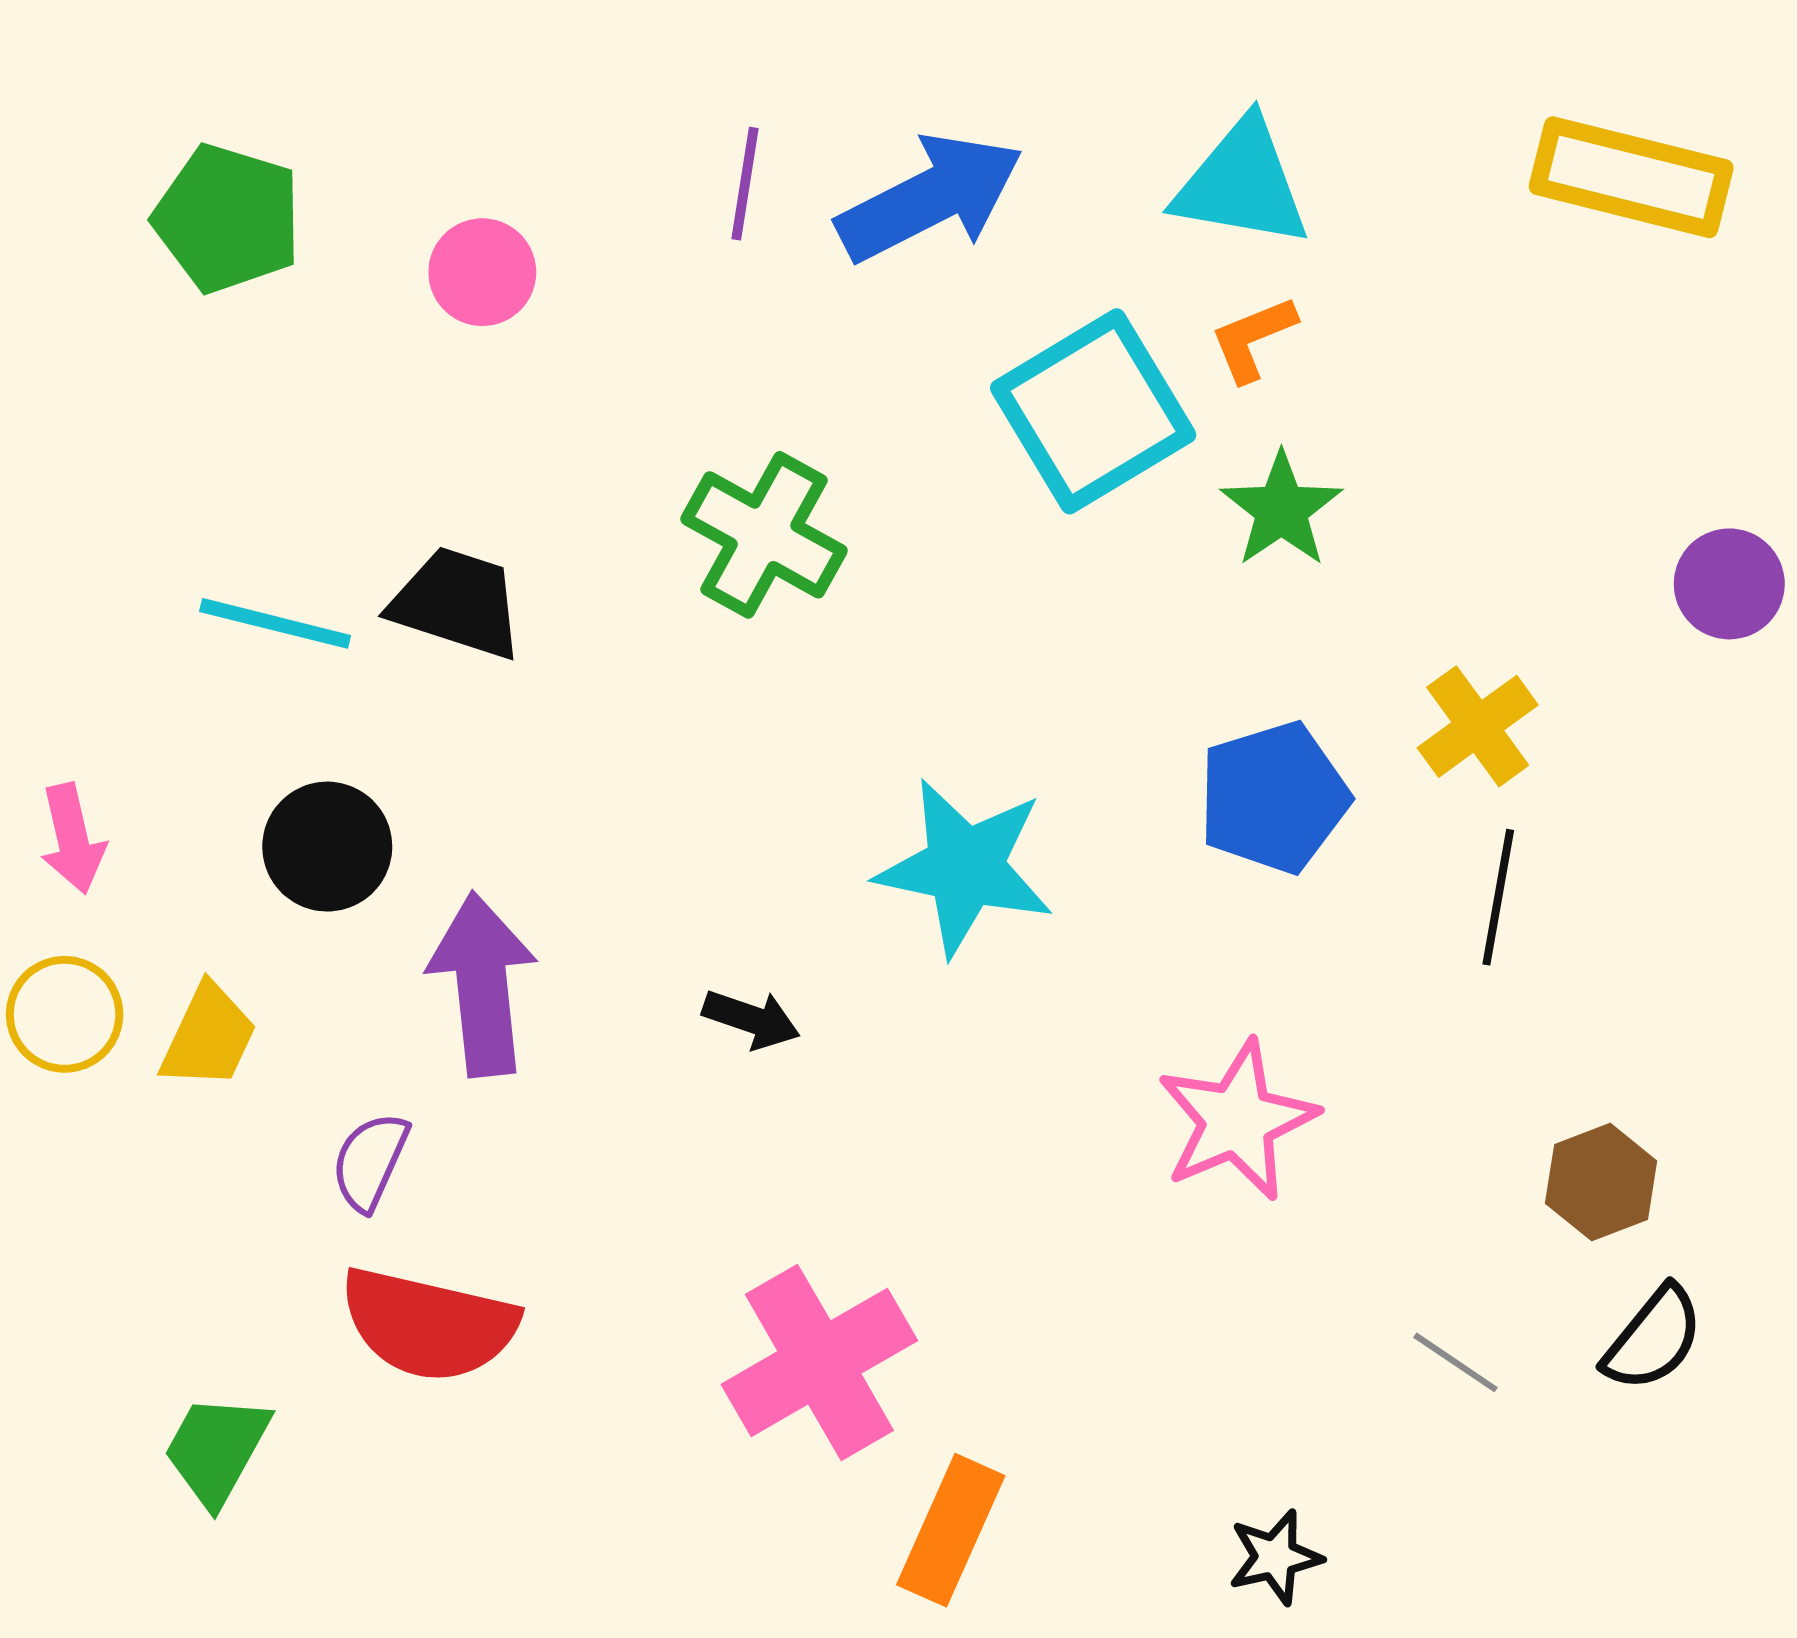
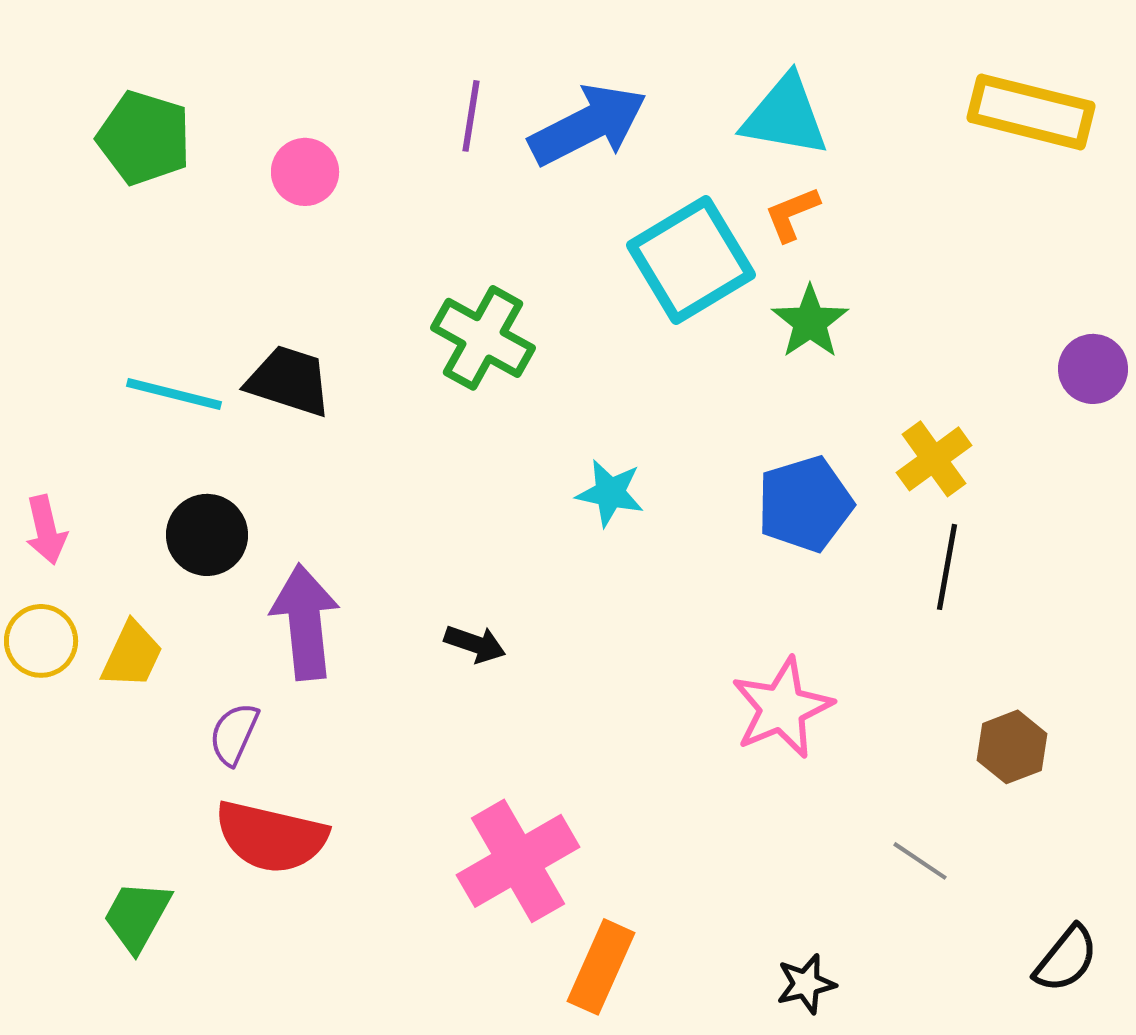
cyan star: (965, 867) -> (610, 493), moved, size x0.6
black semicircle: (1653, 1339) -> (1066, 959), moved

